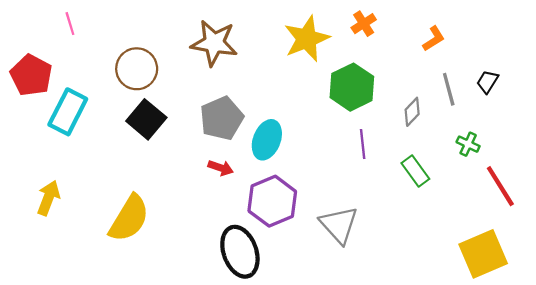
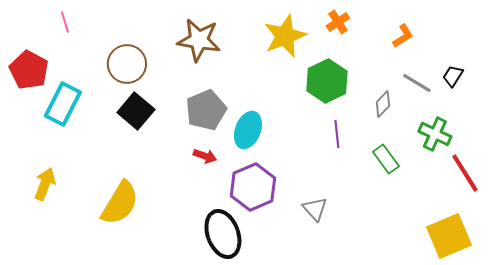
gray line: (449, 89) -> (417, 83), turned -44
green cross: (468, 144) -> (435, 134), size x1.5
gray triangle: (339, 225) -> (315, 209), size x0.7

